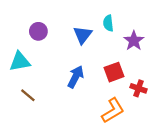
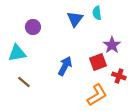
cyan semicircle: (108, 23) -> (97, 13), moved
blue triangle: (83, 35) -> (75, 19), moved
purple star: (134, 41) -> (112, 45), moved

